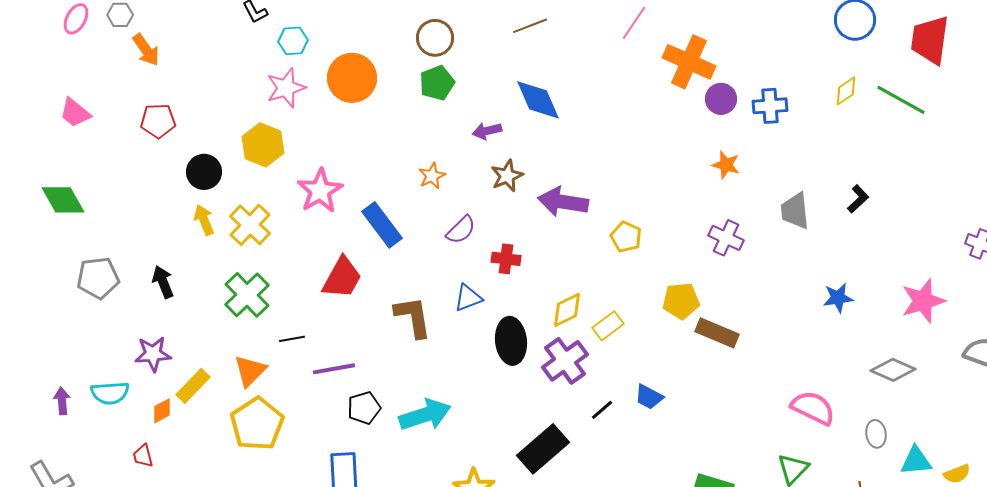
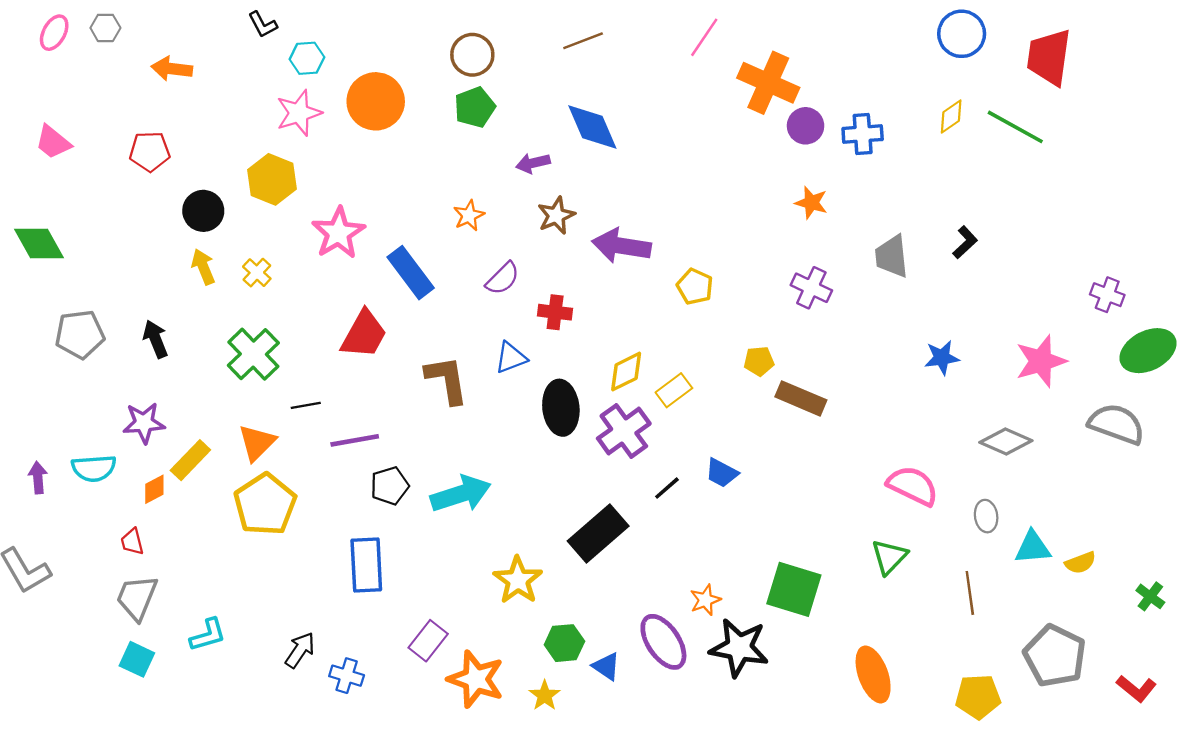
orange arrow: (146, 50) -> (172, 69), moved, turned 132
yellow cross: (250, 225) -> (257, 273), size x0.6
yellow pentagon: (681, 301) -> (759, 361), size x0.7

